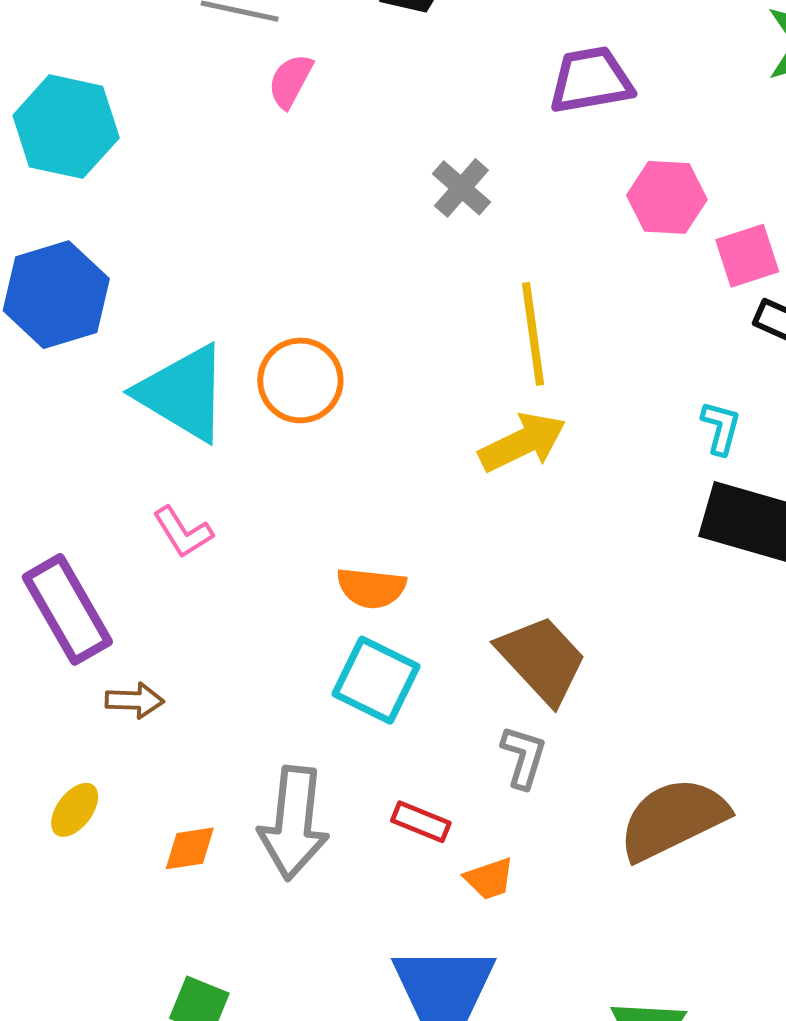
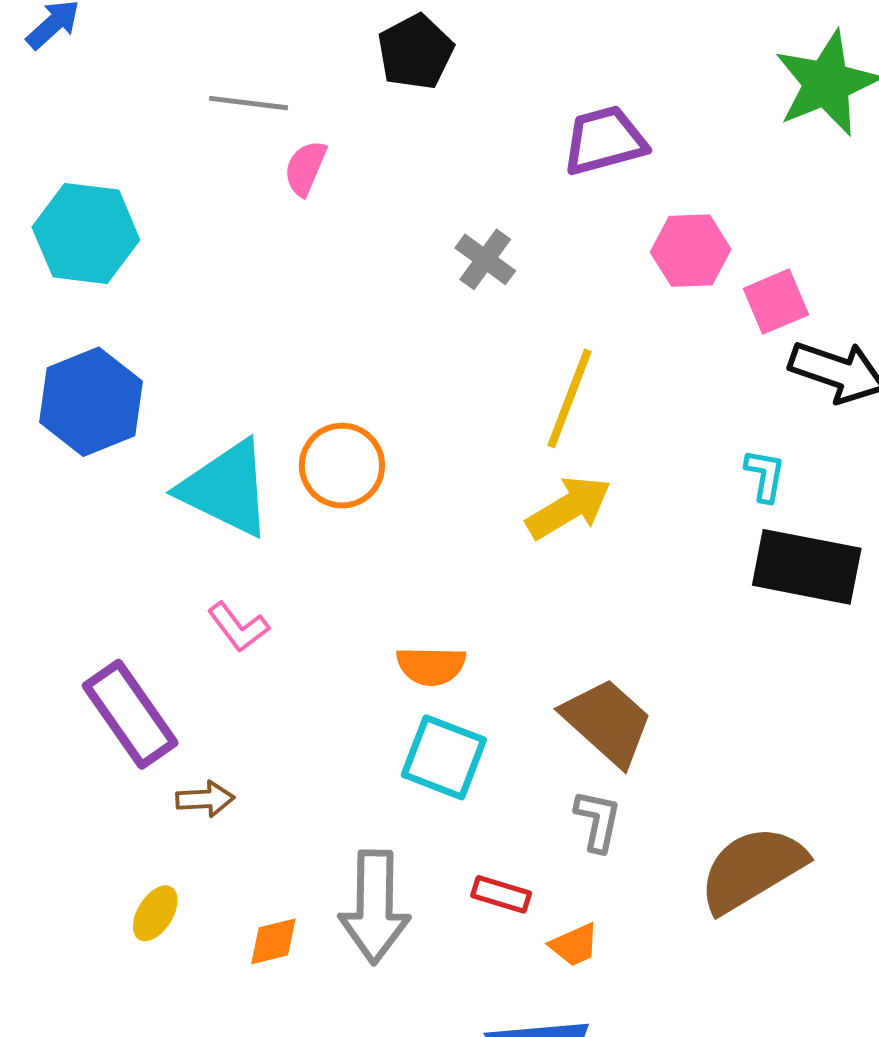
yellow line: (533, 334) -> (569, 398), turned 34

